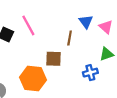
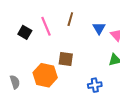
brown line: (70, 38) -> (70, 19), moved
blue cross: (90, 73) -> (95, 85), moved

